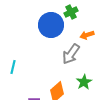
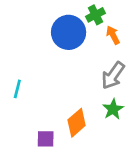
orange arrow: (87, 35) -> (113, 35), moved, turned 80
gray arrow: (71, 54) -> (113, 75), moved

